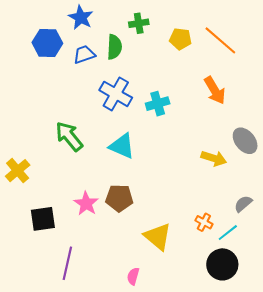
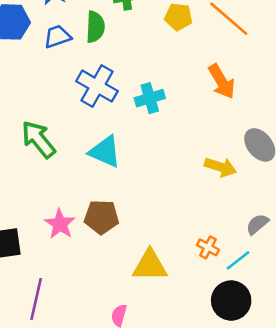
yellow triangle: (158, 237) -> (150, 265), turned -40

